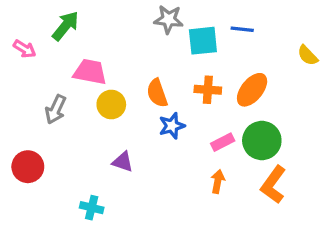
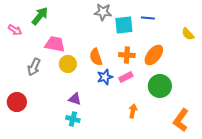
pink rectangle: (223, 142) -> (126, 77), moved
orange L-shape: (273, 185) -> (181, 120), moved
cyan cross: (92, 208) -> (73, 119), moved

